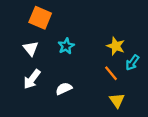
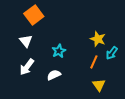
orange square: (40, 18) -> (34, 15), turned 30
cyan star: (66, 46) -> (59, 51), moved
orange line: (111, 73) -> (94, 62), turned 64

